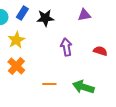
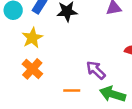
purple arrow: (66, 47) -> (96, 70), moved, turned -36

